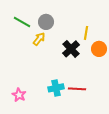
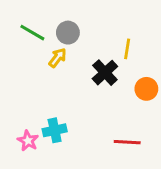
orange circle: (99, 49) -> (146, 89), moved
cyan cross: (56, 88) -> (55, 130), moved
red line: (77, 89) -> (127, 142), moved

